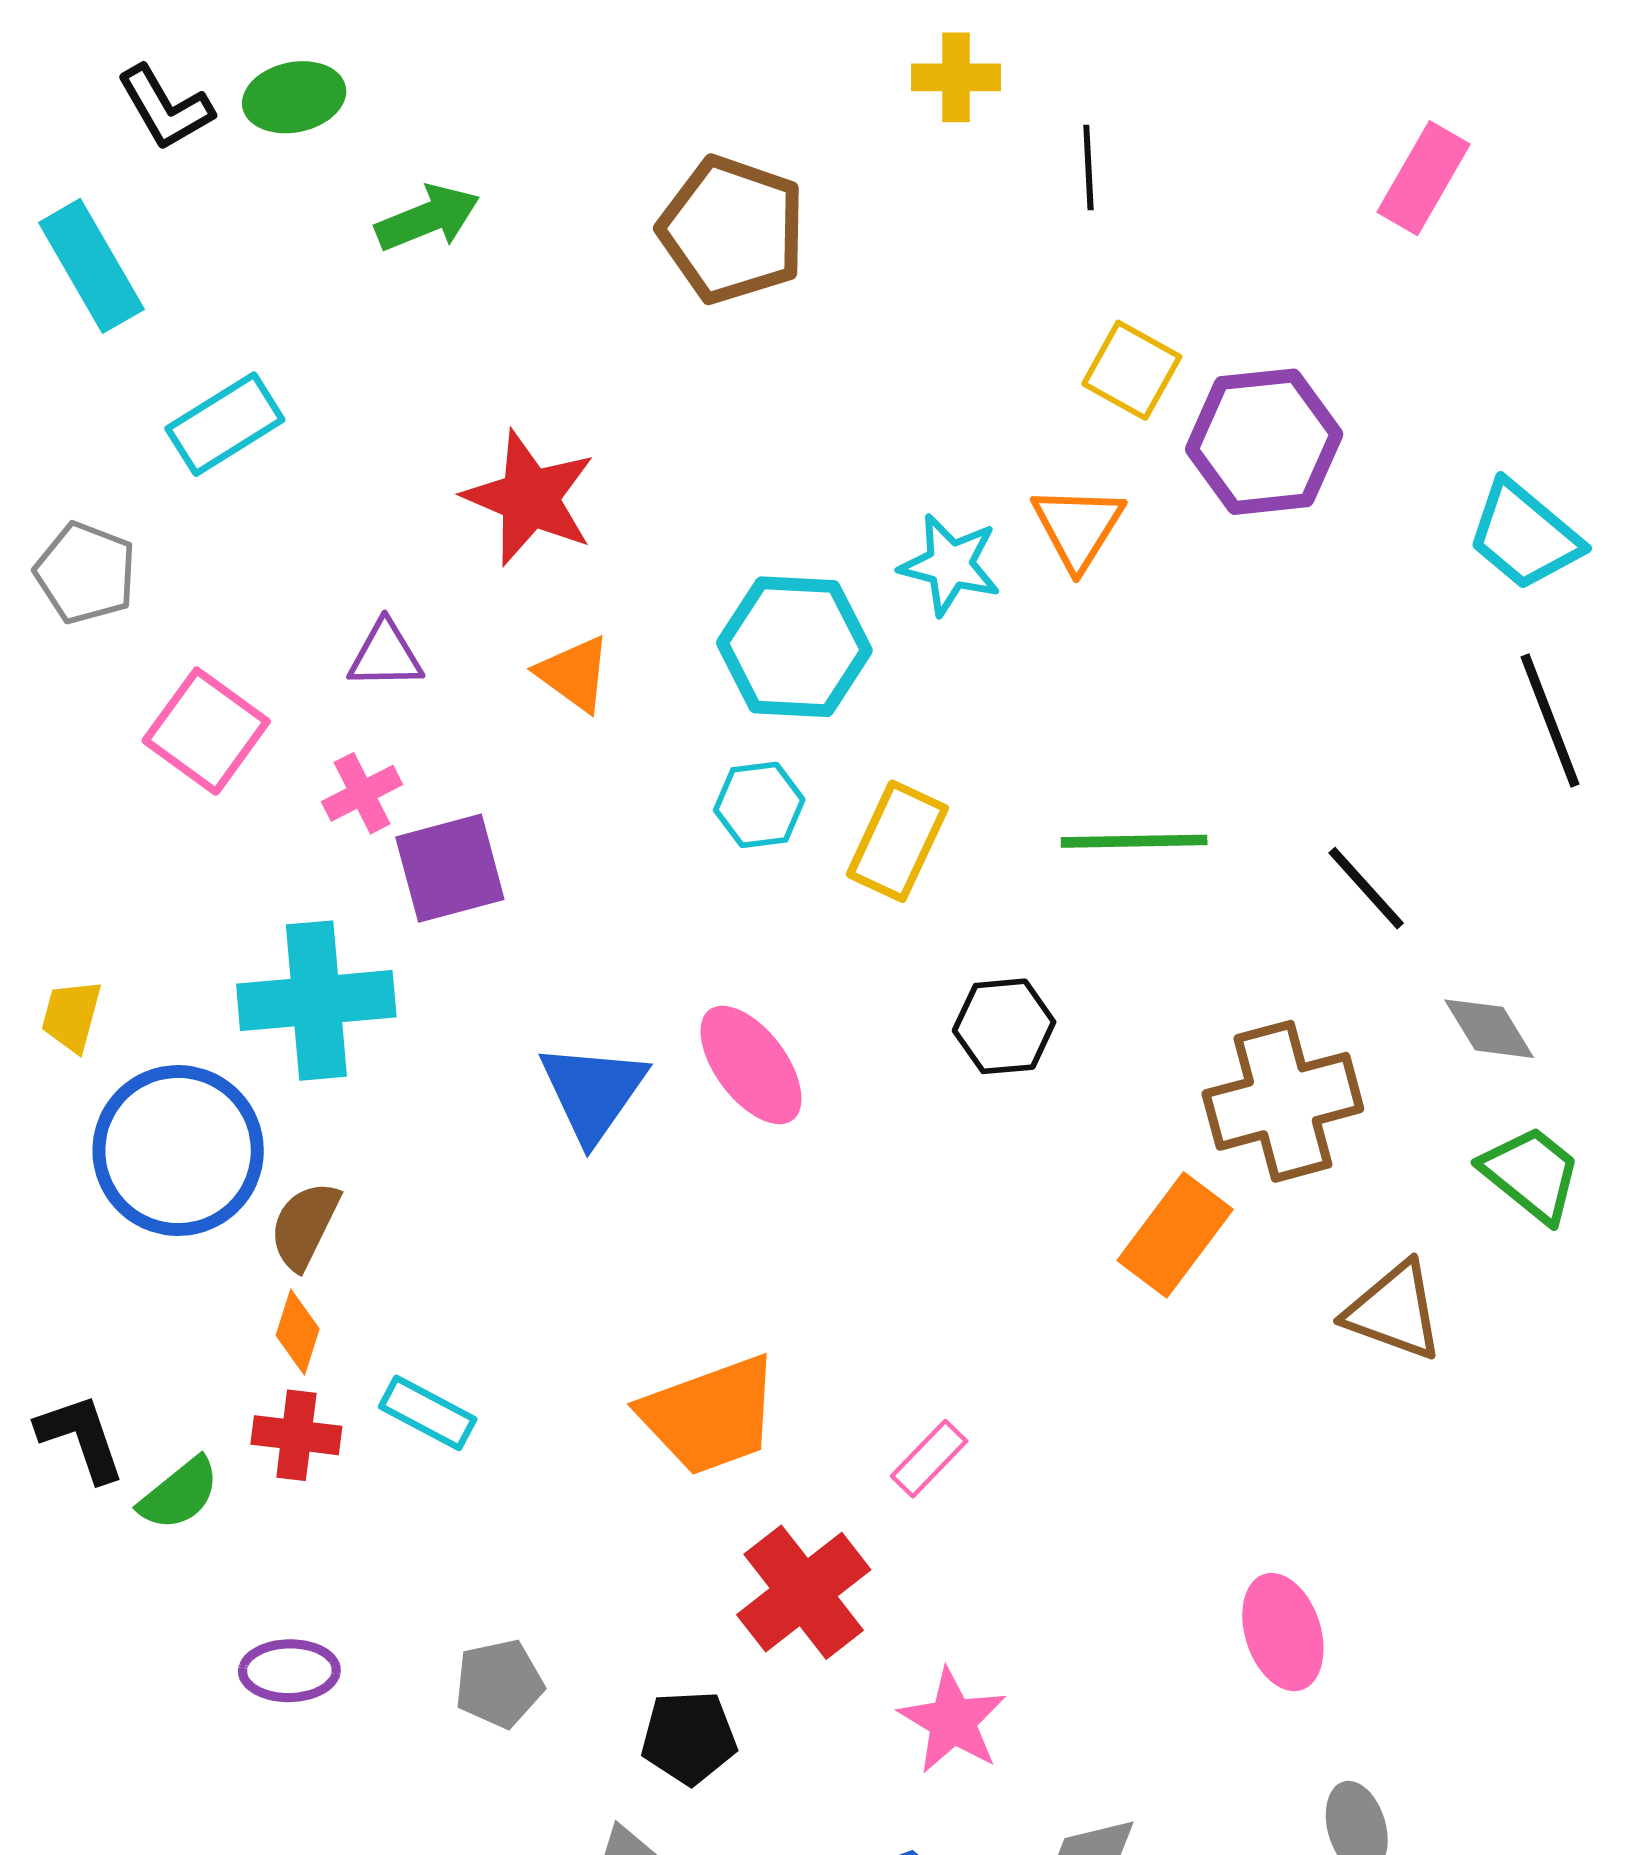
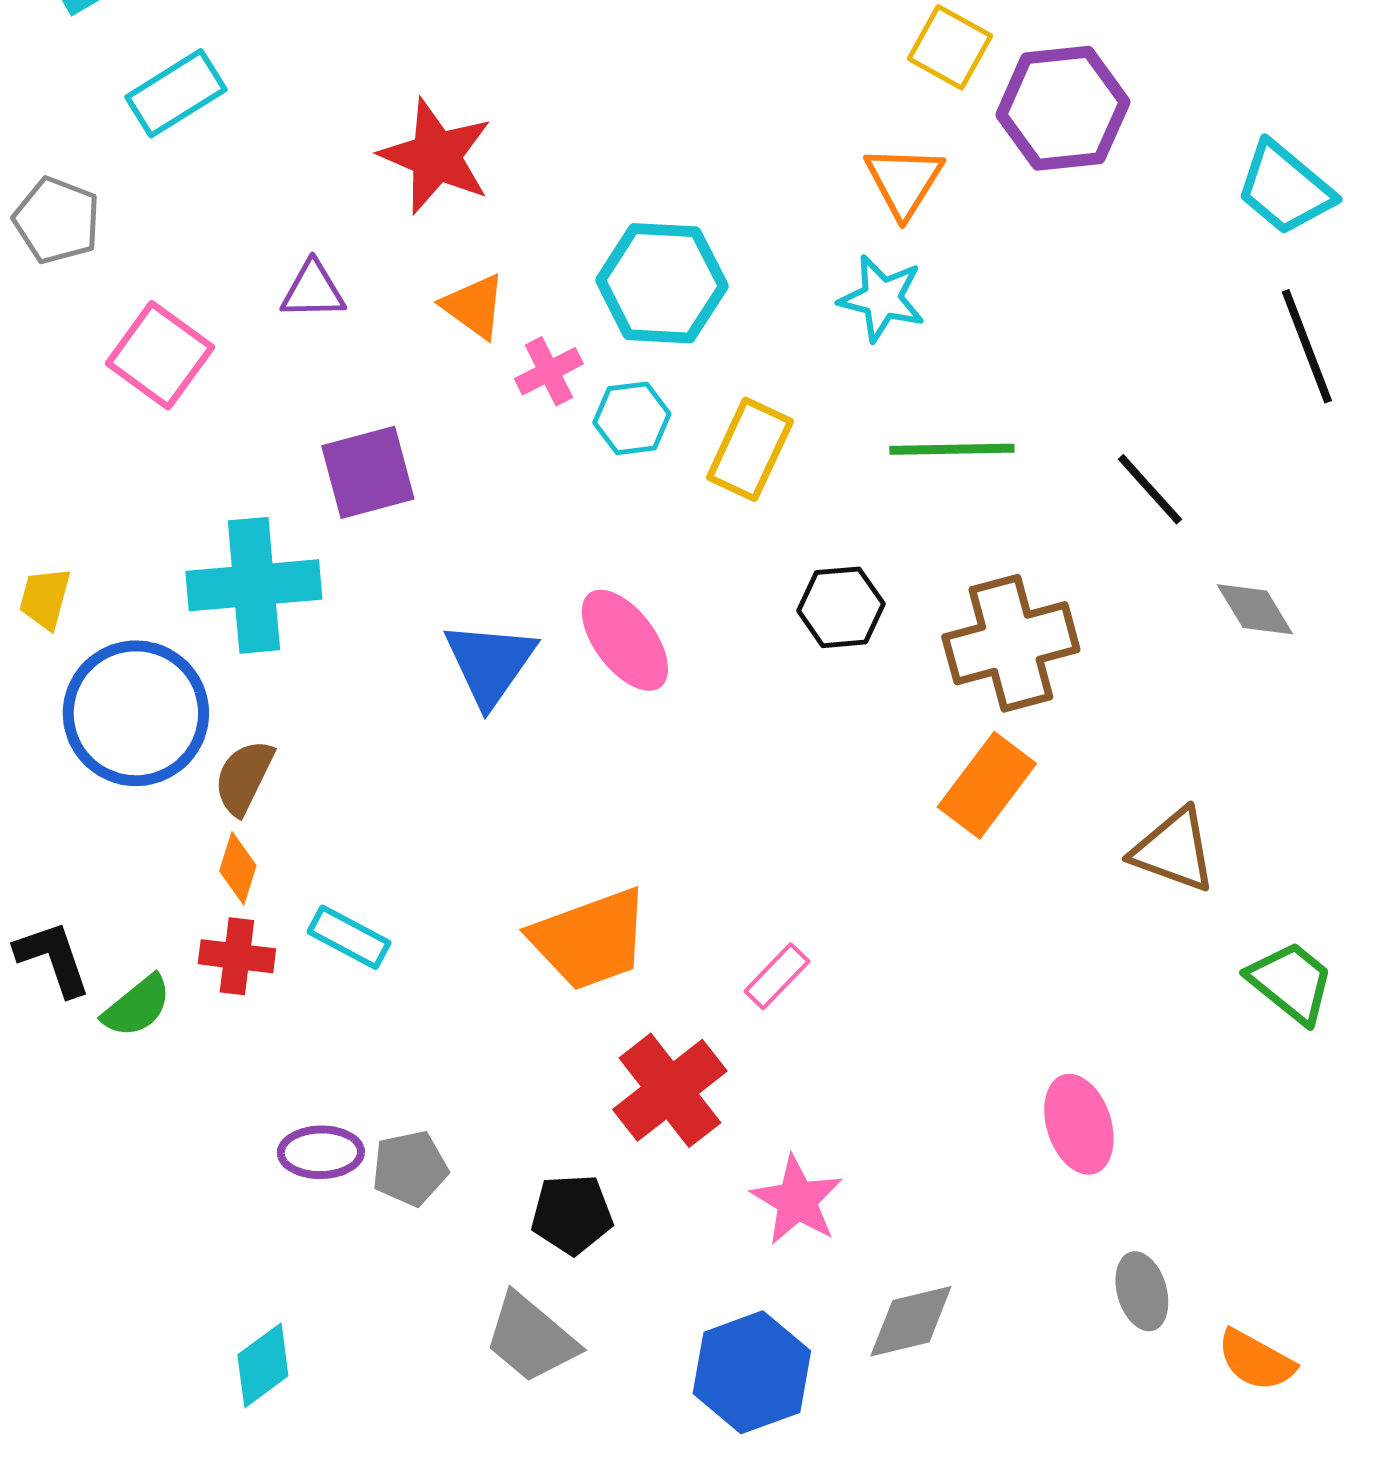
cyan star: (950, 565) -> (882, 298), moved
pink cross: (362, 793) -> (549, 371), moved
brown cross: (1283, 1101) -> (1011, 643), moved
green trapezoid: (1531, 1174) -> (1291, 982), moved
purple ellipse: (289, 1671) -> (321, 1152), moved

